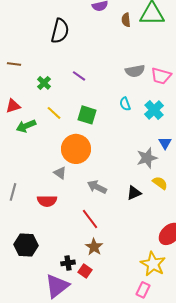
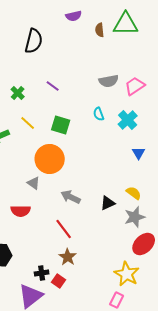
pink trapezoid: (161, 76) -> (135, 86), turned 130
gray star: (147, 158) -> (135, 217), moved

